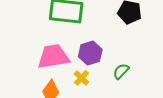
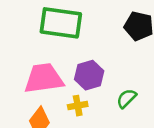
yellow cross: (81, 78) -> (78, 106), turned 35

